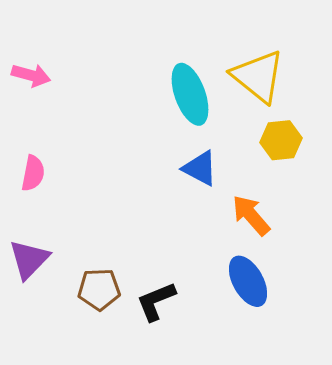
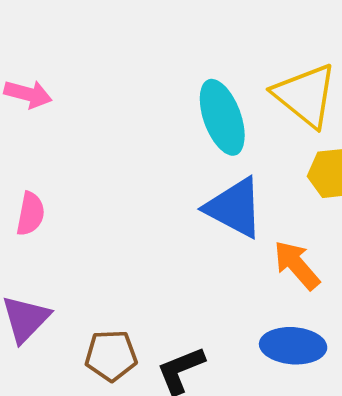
blue triangle: (200, 168) -> (234, 208), size x1.4
blue ellipse: (248, 281) -> (293, 346), turned -57

